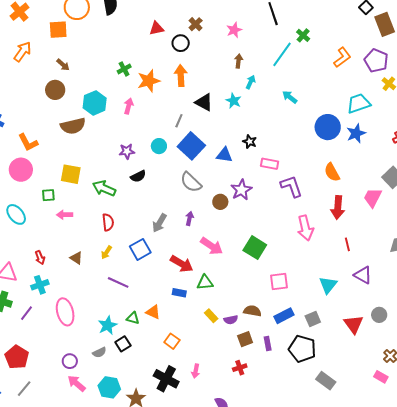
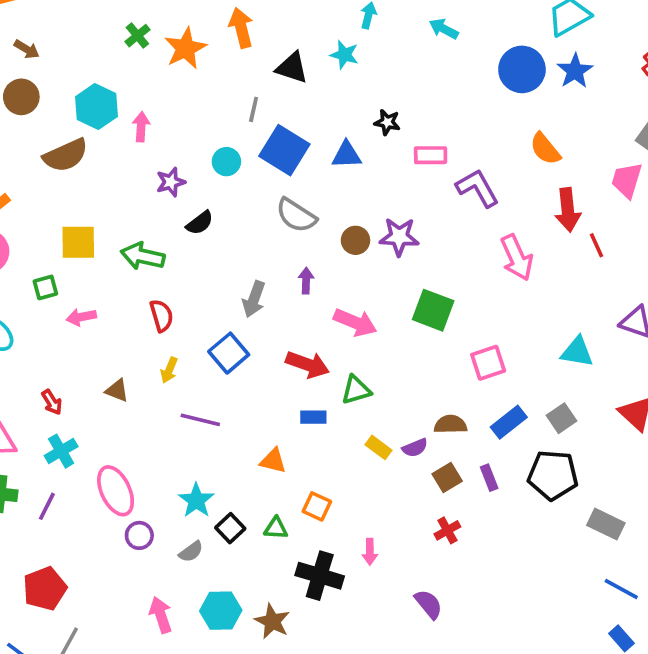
pink arrow: (129, 106) -> (141, 127), moved
purple star: (241, 190) -> (399, 237), moved, turned -30
red line: (347, 244) -> (597, 245), moved
cyan triangle: (328, 285) -> (577, 352), turned -48
green triangle: (133, 318) -> (276, 528), moved
red pentagon: (17, 357) -> (45, 589), turned 30
purple circle: (70, 361) -> (139, 535), moved
pink arrow: (77, 383) -> (161, 615), turned 42

